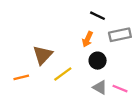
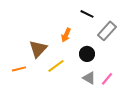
gray rectangle: (120, 35) -> (107, 31), turned -36
orange arrow: (87, 39) -> (66, 35), moved
pink line: (120, 89) -> (107, 79), turned -72

